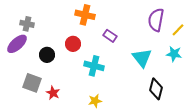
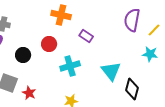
cyan triangle: (142, 58) -> (111, 71), moved
cyan cross: (94, 66) -> (70, 66), turned -30

